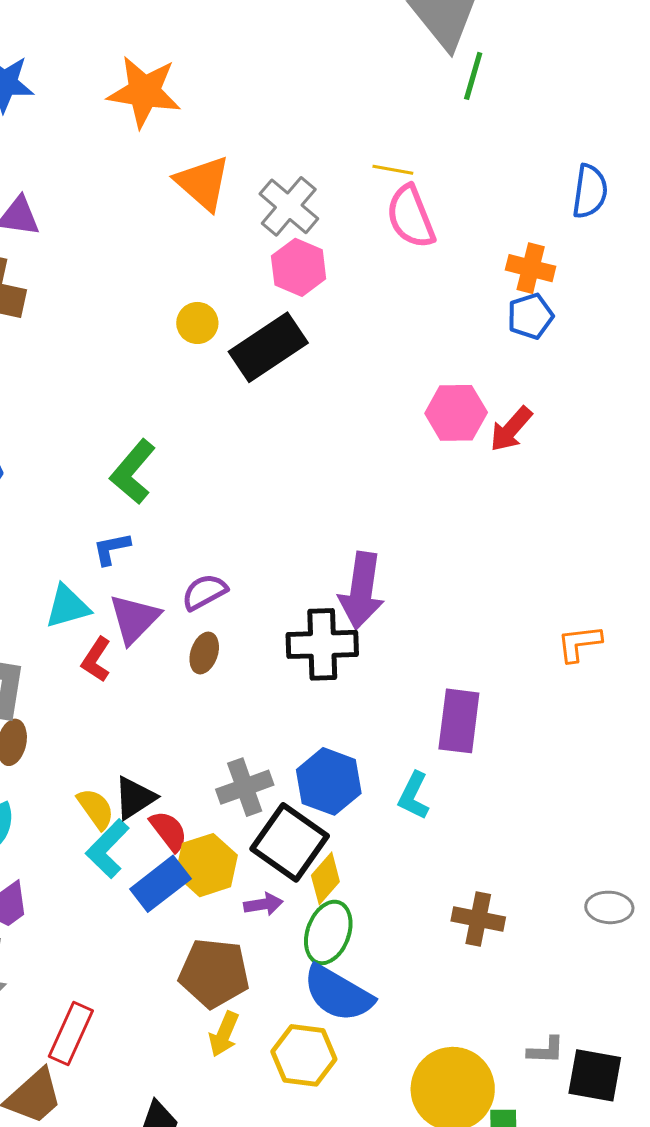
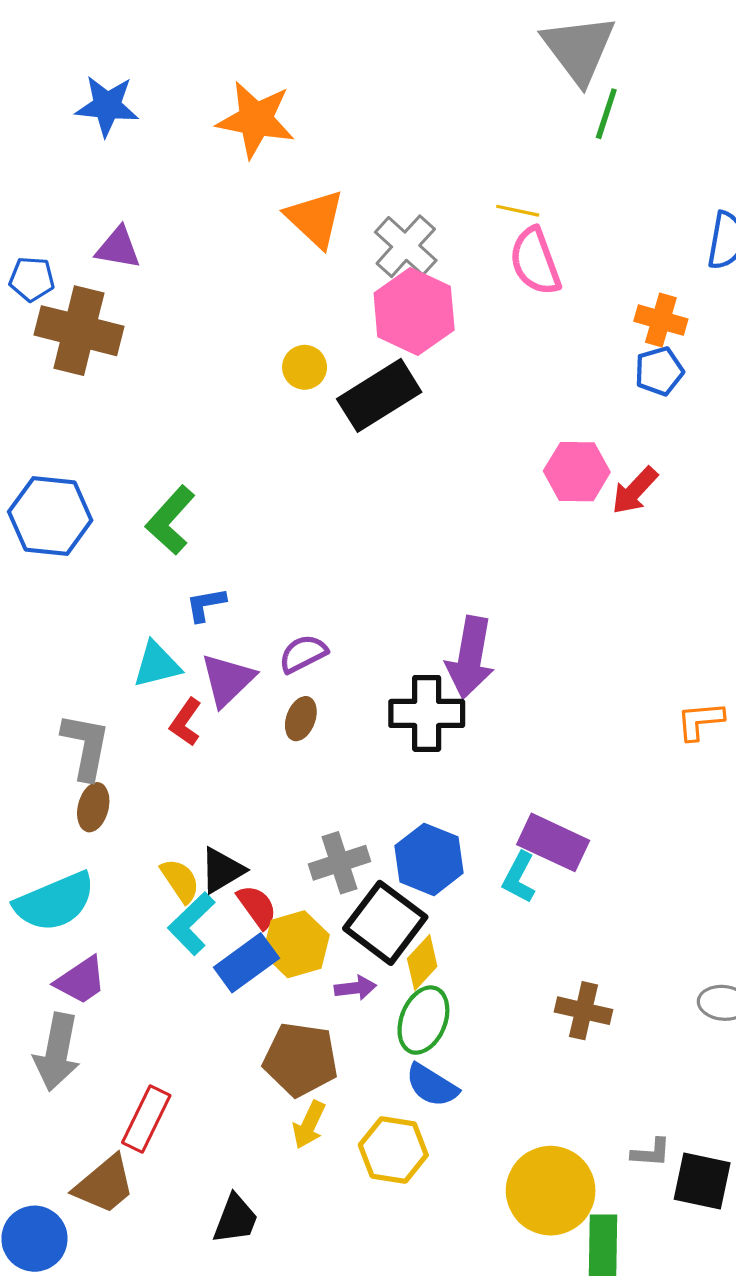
pink hexagon: (299, 267) -> (414, 311), size x1.4
green L-shape: (133, 472) -> (170, 520), moved
purple rectangle: (459, 721) -> (553, 842), moved, turned -74
blue semicircle: (338, 993) -> (432, 1085), size x0.7

